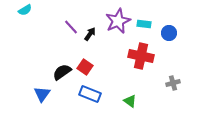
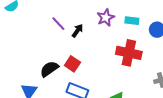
purple star: (118, 21) -> (106, 18), size x0.7

